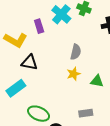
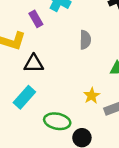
yellow star: (74, 74) -> (92, 96), moved

